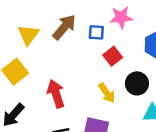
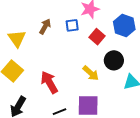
brown arrow: (64, 27) -> (45, 26), size x0.7
red square: (113, 56) -> (97, 37), moved

